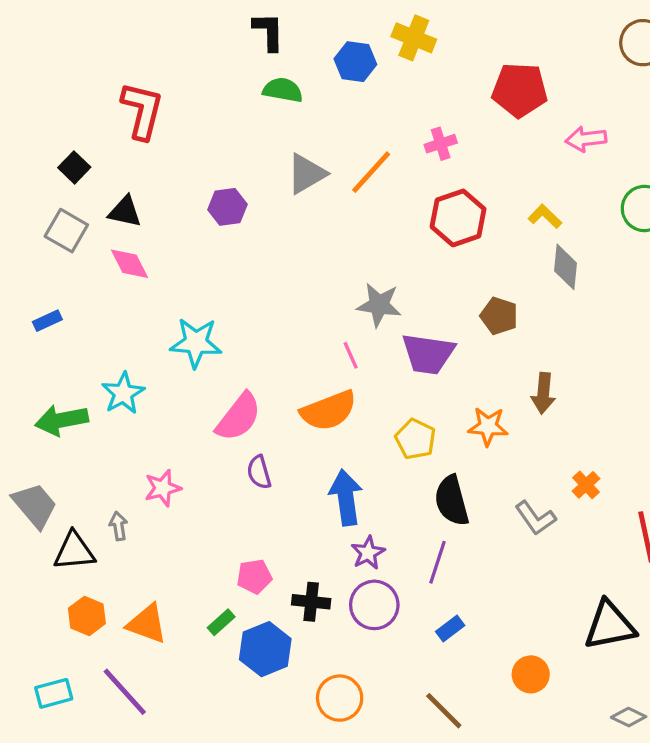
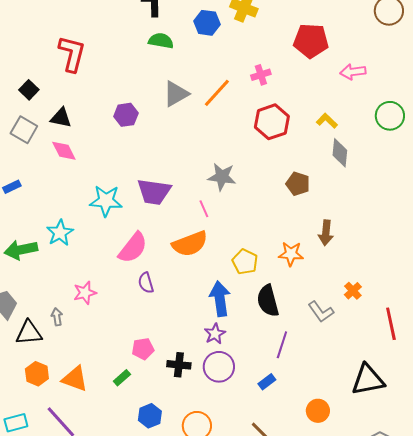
purple trapezoid: (428, 354) -> (154, 192), moved
blue arrow: (346, 498) -> (220, 299), moved
purple line: (438, 562) -> (282, 345), moved
blue hexagon: (265, 649) -> (150, 416), moved, size x0.7

